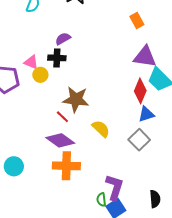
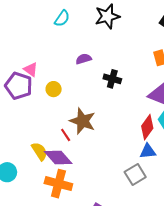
black cross: (57, 58) -> (112, 79), moved
pink triangle: (31, 62) -> (31, 70), moved
yellow semicircle: (101, 129) -> (39, 151), moved

